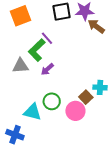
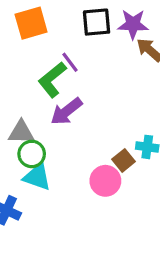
gray triangle: (20, 66) -> (21, 132), moved
purple arrow: (47, 69) -> (66, 111), size x1.5
green circle: (52, 101) -> (32, 154), moved

